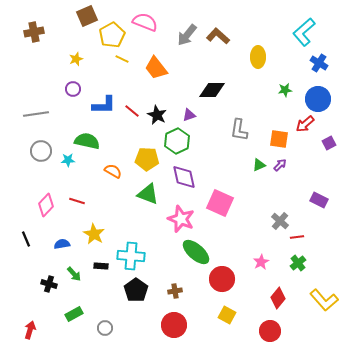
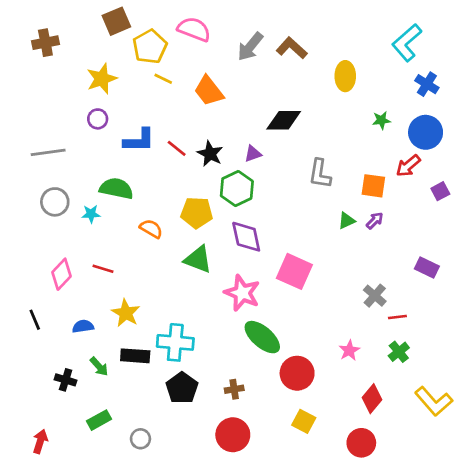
yellow star: (76, 59) -> (102, 79), size x1.6
black rectangle: (101, 266) -> (135, 356), size x1.5

